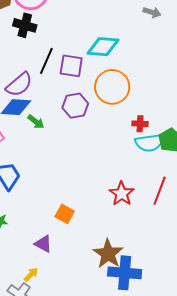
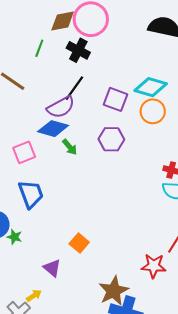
black line: (46, 61) -> (74, 88), moved
orange circle: (112, 87) -> (153, 111), moved, size x0.7
red star: (122, 194) -> (154, 266), moved, turned 30

